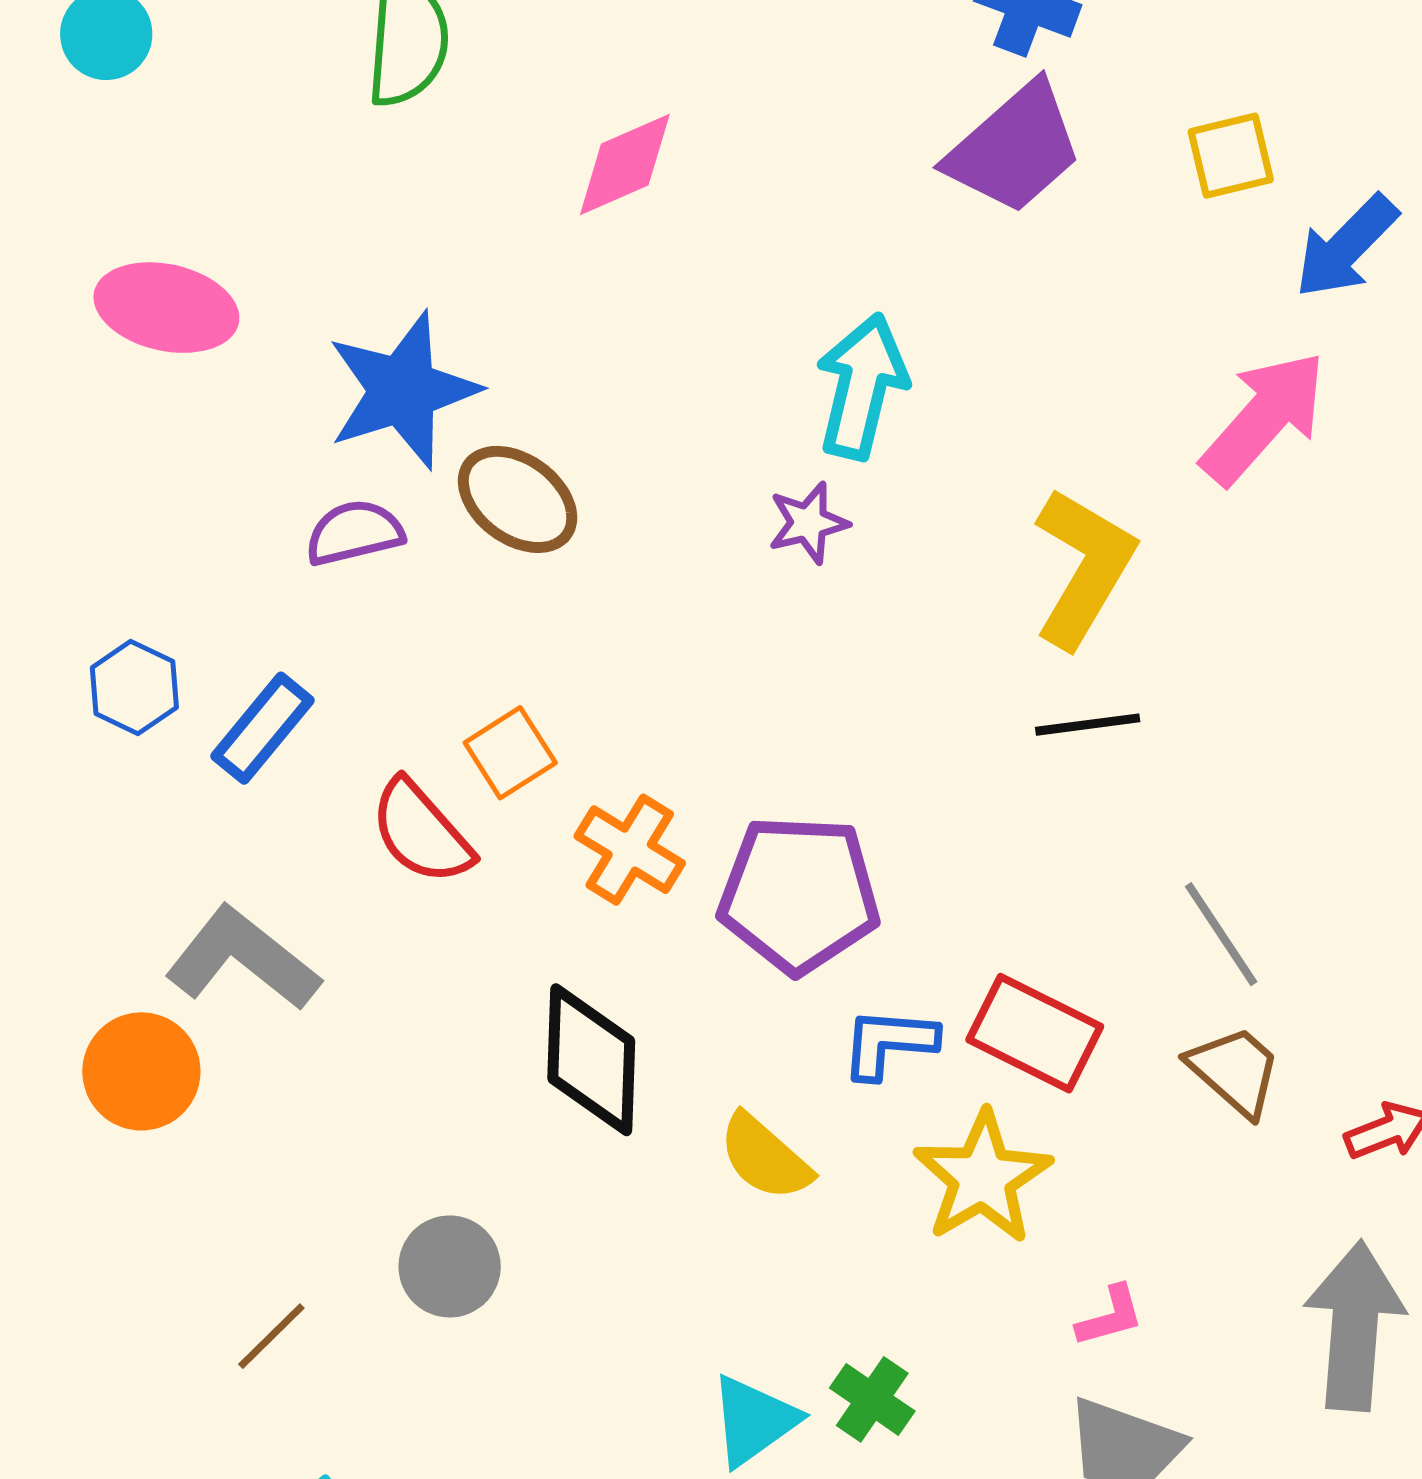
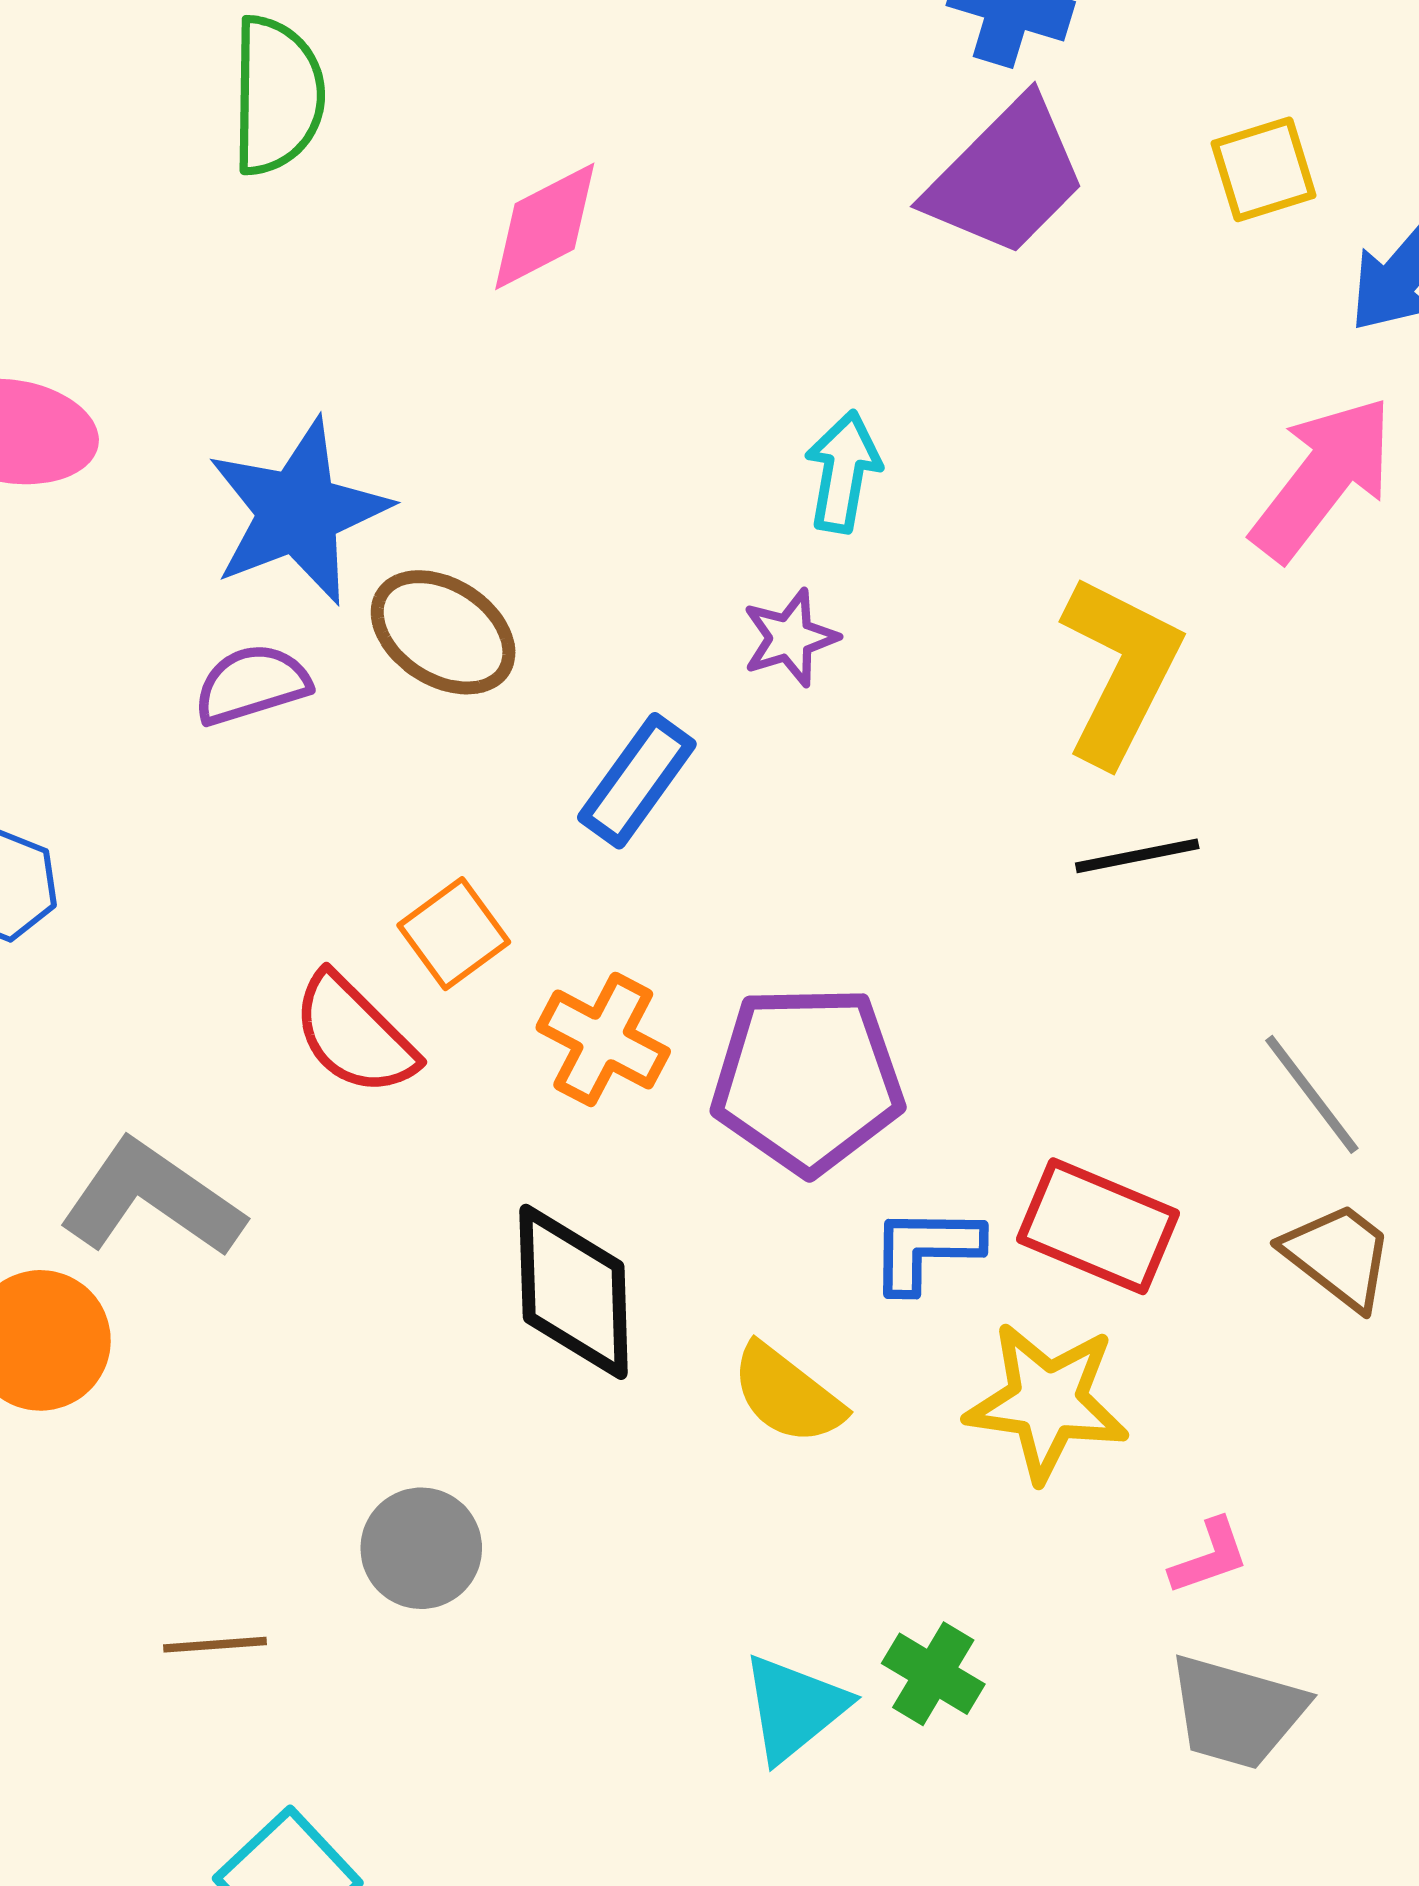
cyan arrow: (862, 386) -> (843, 472), size x0.7
blue rectangle: (262, 728) -> (637, 781), moved
yellow star: (982, 1177) -> (1047, 1402), turned -30
brown line: (271, 1336) -> (215, 1645), turned 44

